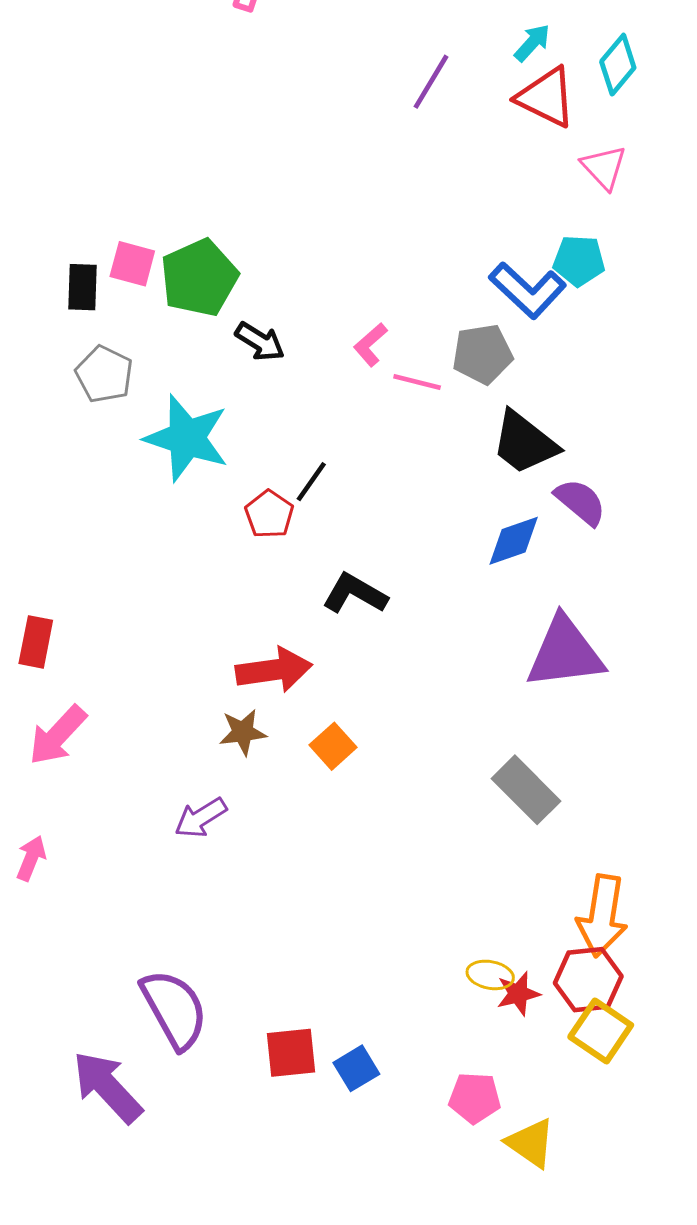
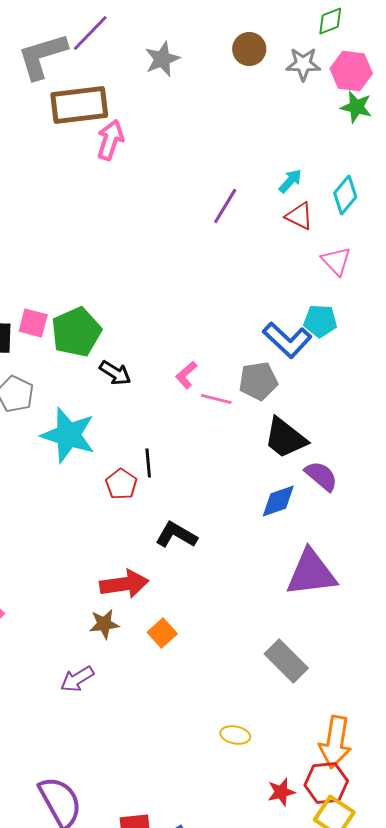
red triangle: (546, 97) -> (299, 216), size x0.7
black line: (311, 482) -> (148, 463), turned -40
yellow ellipse: (490, 975) -> (235, 735), moved

